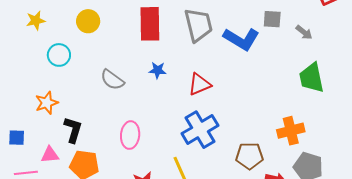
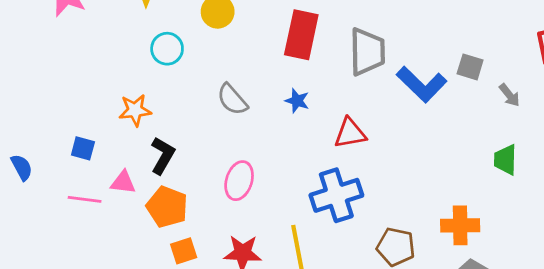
green trapezoid: (312, 78) -> (505, 160), size x0.7

